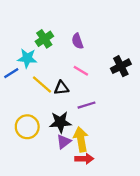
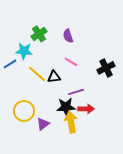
black cross: (121, 66) -> (106, 68), moved
black star: (60, 122) -> (66, 107), moved
purple triangle: (64, 142) -> (43, 124), moved
red arrow: (84, 159) -> (86, 109), moved

